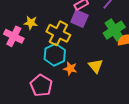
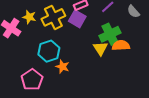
yellow cross: (58, 33) -> (53, 17), moved, turned 30
yellow triangle: (96, 66) -> (100, 48), moved

